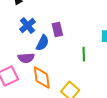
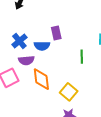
blue cross: (27, 26) -> (19, 41), moved
blue semicircle: (42, 43) -> (42, 46), turned 63

